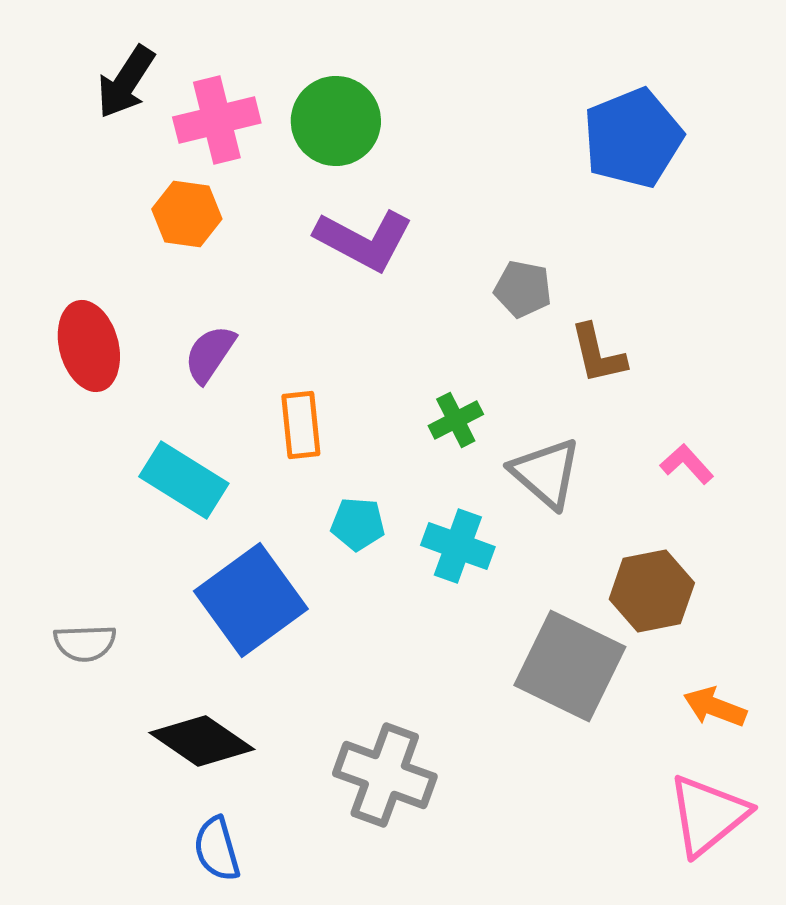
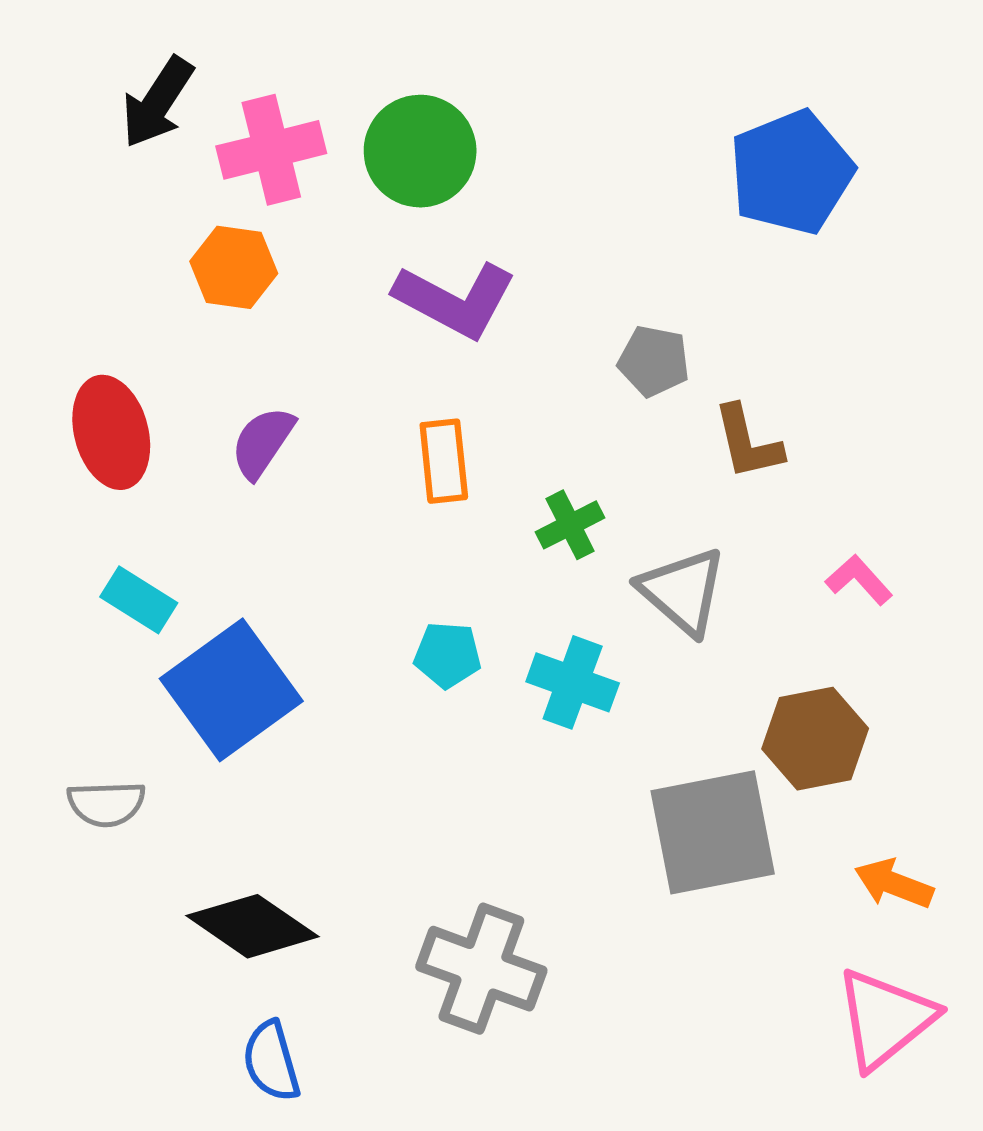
orange rectangle: (301, 425) -> (444, 461), moved
cyan rectangle: (184, 480) -> (139, 600), moved, size x0.7
blue square: (251, 600) -> (231, 690), moved
gray square: (570, 666) -> (713, 832), turned -37

